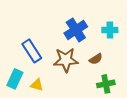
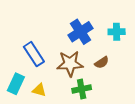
green cross: (106, 84) -> (82, 89), moved

